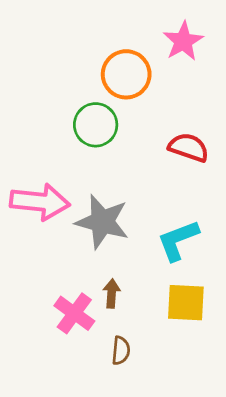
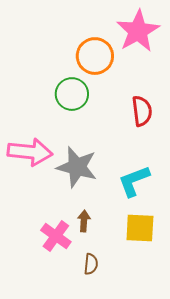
pink star: (183, 41) -> (138, 31), size x1.4
red semicircle: (189, 147) -> (142, 111), turned 64

